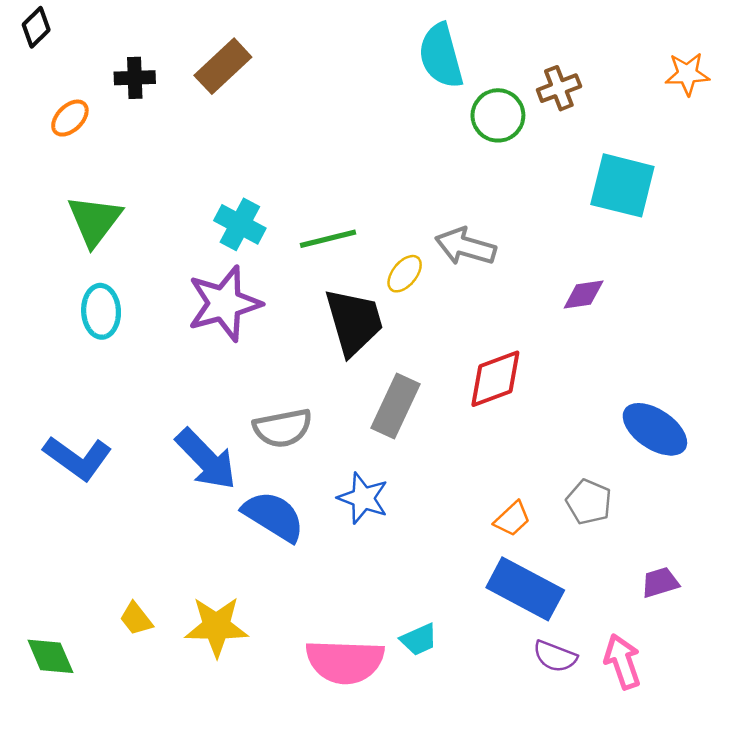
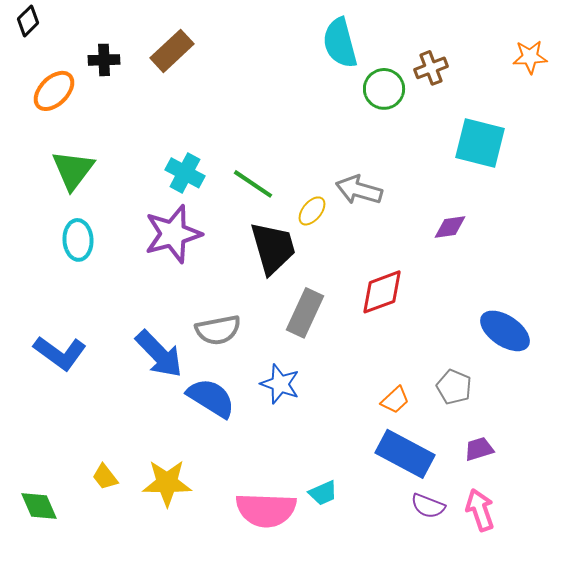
orange ellipse: (70, 118) -> (54, 91), size x1.4
green line: (328, 239) -> (253, 184), turned 48
purple trapezoid: (660, 582) -> (479, 449), moved

